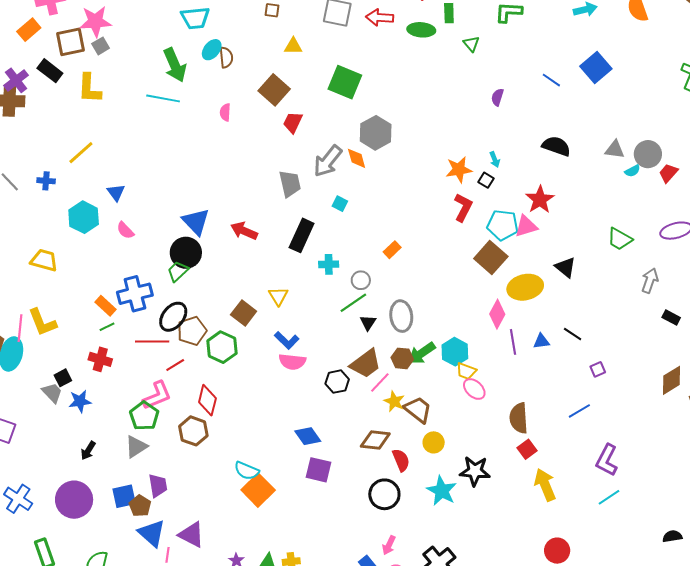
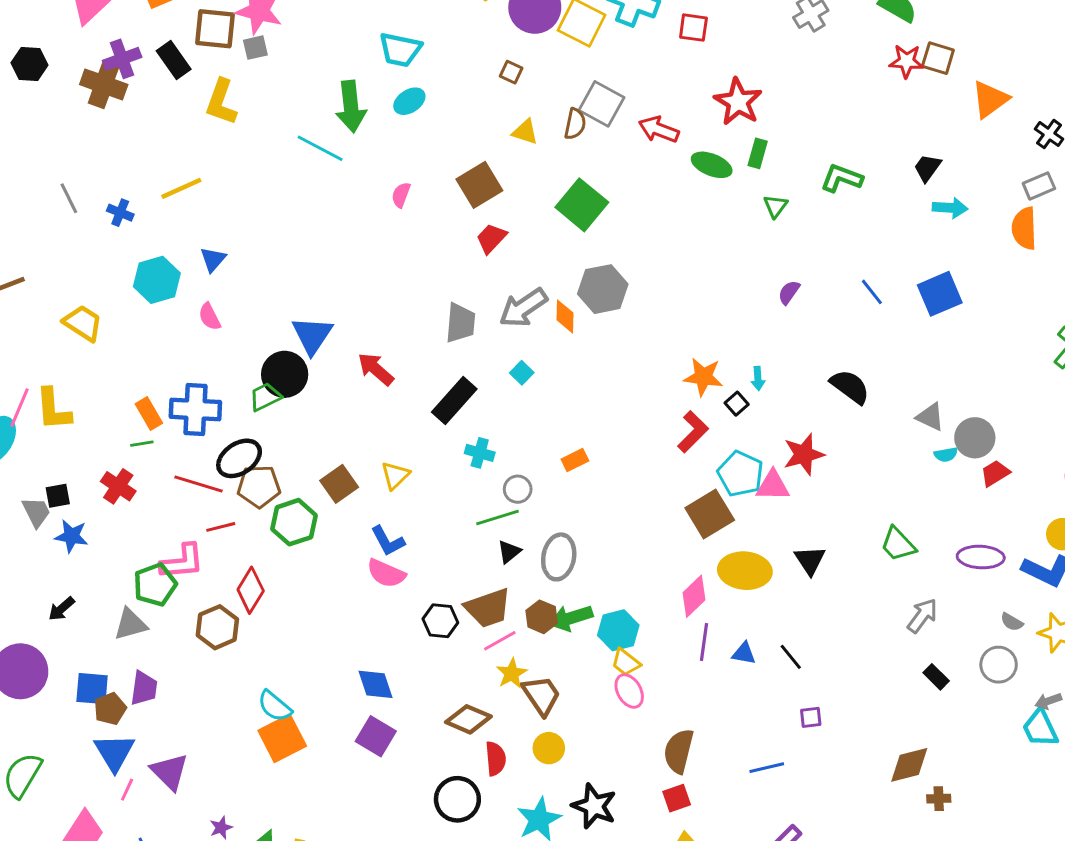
brown semicircle: (226, 57) -> (575, 124), moved

